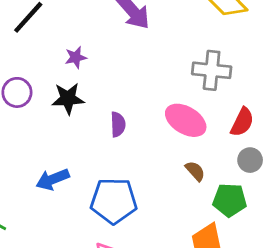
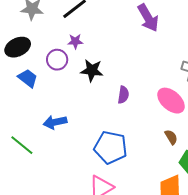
purple star: (76, 57) -> (75, 41), moved
blue arrow: (53, 179) -> (55, 122), moved

